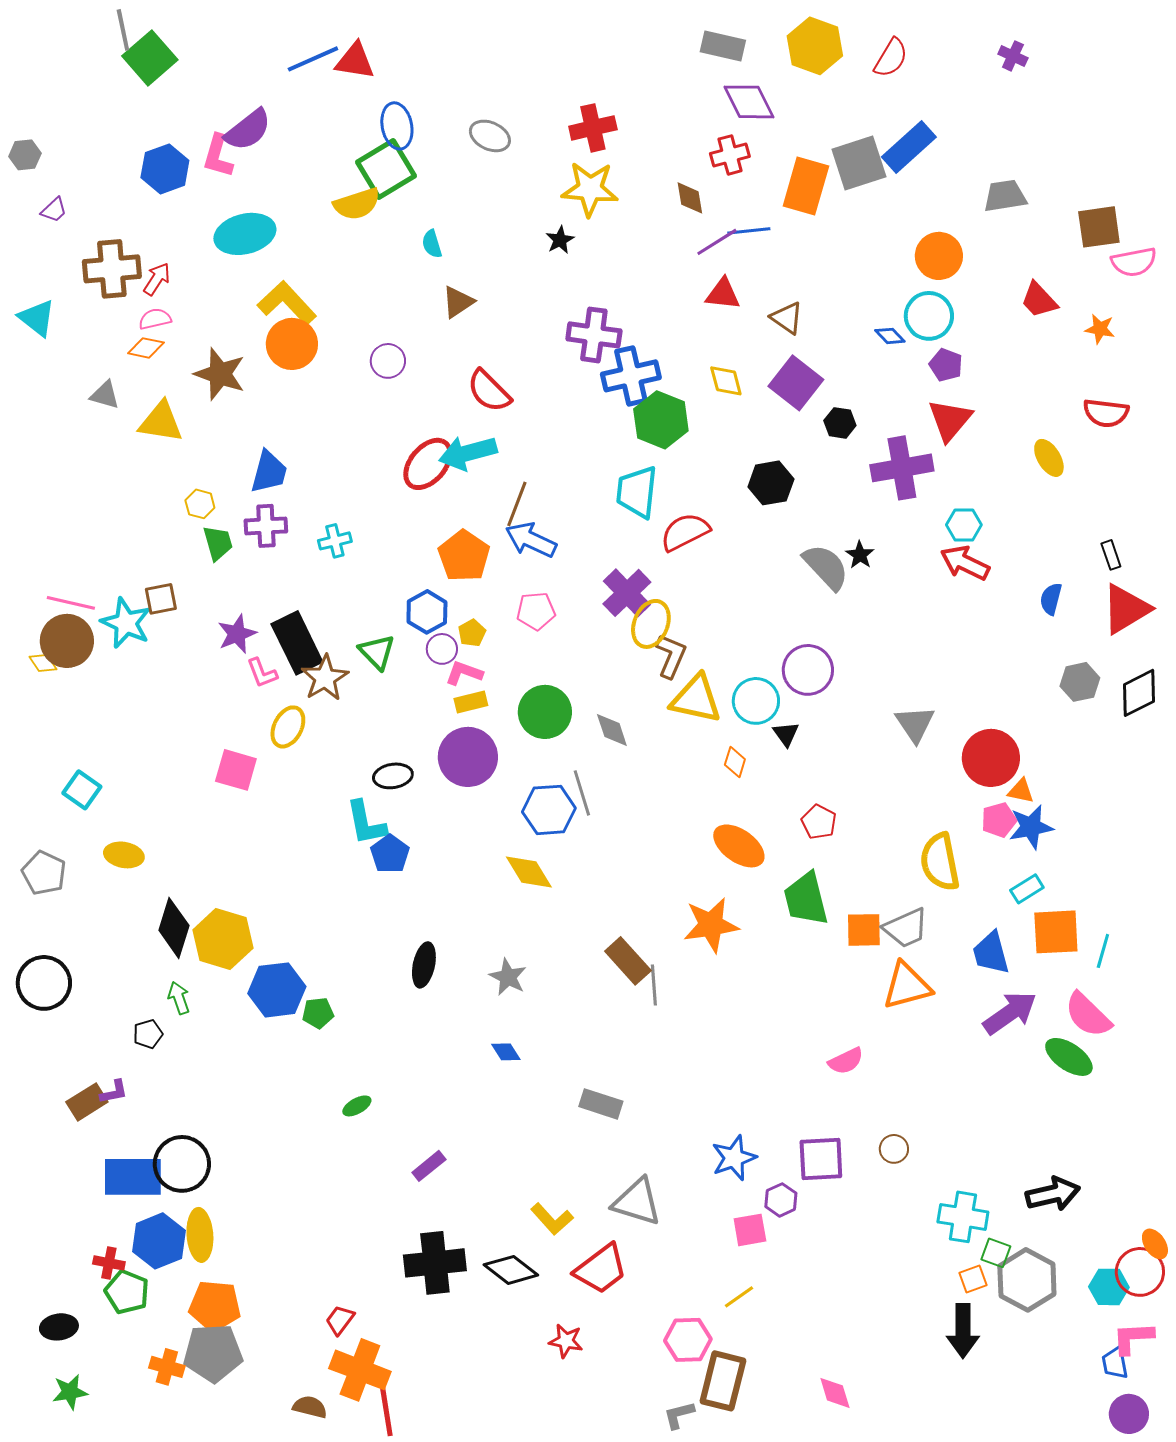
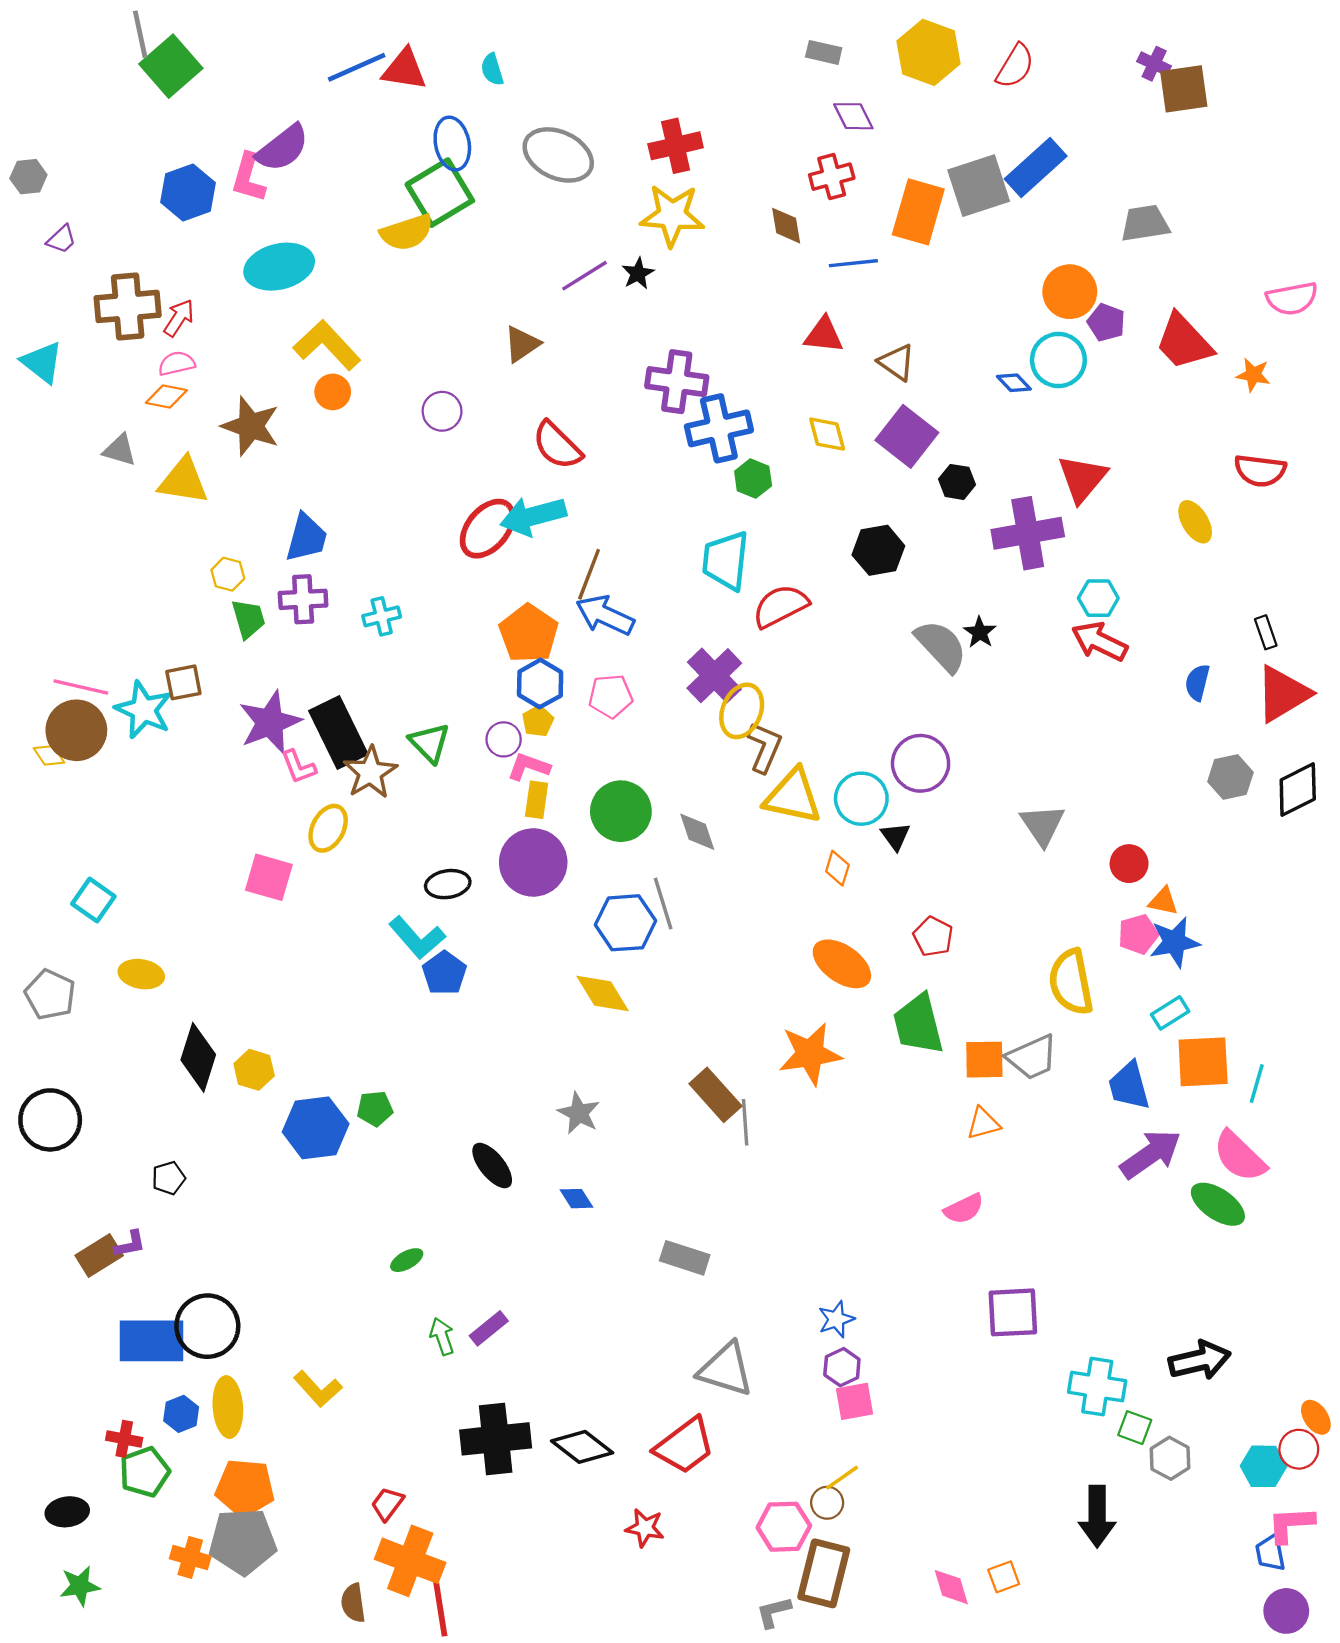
gray rectangle: (723, 46) -> (824, 52), size x0.7
purple diamond: (749, 102) -> (853, 116), size x0.7
gray ellipse: (490, 136) -> (558, 155), size x1.5
brown square: (1099, 227) -> (1184, 89), moved
purple line: (717, 242) -> (584, 276), moved
cyan semicircle: (432, 244) -> (492, 69), moved
red trapezoid: (1039, 300) -> (1184, 342), size x1.4
orange circle: (292, 344) -> (333, 392), size x0.6
purple pentagon: (946, 365) -> (1106, 322), moved
green hexagon: (661, 420) -> (753, 479), size x0.6
blue hexagon: (427, 612) -> (540, 684), moved
purple star: (237, 634) -> (270, 722), size x1.4
yellow rectangle: (471, 702) -> (537, 800), turned -68
red circle: (991, 758) -> (1129, 864), size x0.6
cyan L-shape: (366, 823) -> (417, 938), turned -30
yellow hexagon: (223, 939) -> (254, 1070), size x0.6
black ellipse: (424, 965) -> (492, 1166), moved, turned -51
orange triangle: (907, 986) -> (983, 1123), moved, size x0.6
green arrow: (179, 998) -> (442, 1336), moved
green pentagon: (318, 1013) -> (375, 1109), moved
brown circle: (894, 1149) -> (827, 1503), moved
blue star: (734, 1158) -> (836, 1319), size x0.7
purple square: (821, 1159) -> (1013, 1312), moved
purple hexagon: (781, 1200) -> (842, 1367), moved
yellow L-shape: (552, 1219) -> (318, 1389), moved
blue hexagon: (159, 1241) -> (181, 1414), size x0.6
red circle: (1140, 1272) -> (1299, 1449), size x0.7
orange square: (973, 1279) -> (1004, 1577), moved
gray hexagon: (1027, 1280) -> (1170, 1458), size x0.6
green pentagon: (127, 1292) -> (145, 1472), turned 30
brown semicircle: (310, 1407) -> (353, 1603), turned -112

